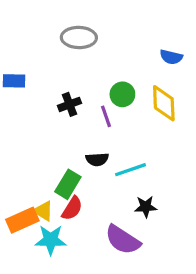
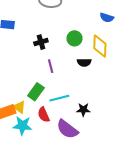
purple line: (106, 116) -> (51, 66), moved
black semicircle: (97, 159) -> (84, 62), moved
cyan line: (130, 170) -> (59, 98), moved
red semicircle: (72, 208) -> (44, 115), moved, turned 119

